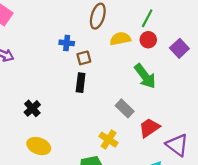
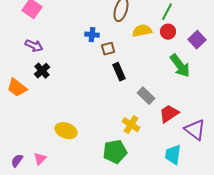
green arrow: (145, 76) -> (180, 66), moved
black rectangle: (81, 83) -> (119, 72), moved, turned -30
black cross: (32, 108) -> (42, 71), moved

